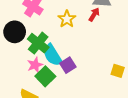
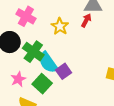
pink star: (35, 65) -> (18, 79), moved

